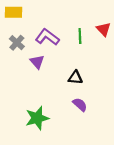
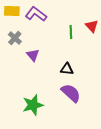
purple L-shape: (47, 37) -> (36, 14), moved
purple semicircle: (80, 105) -> (71, 93), size x1.5

